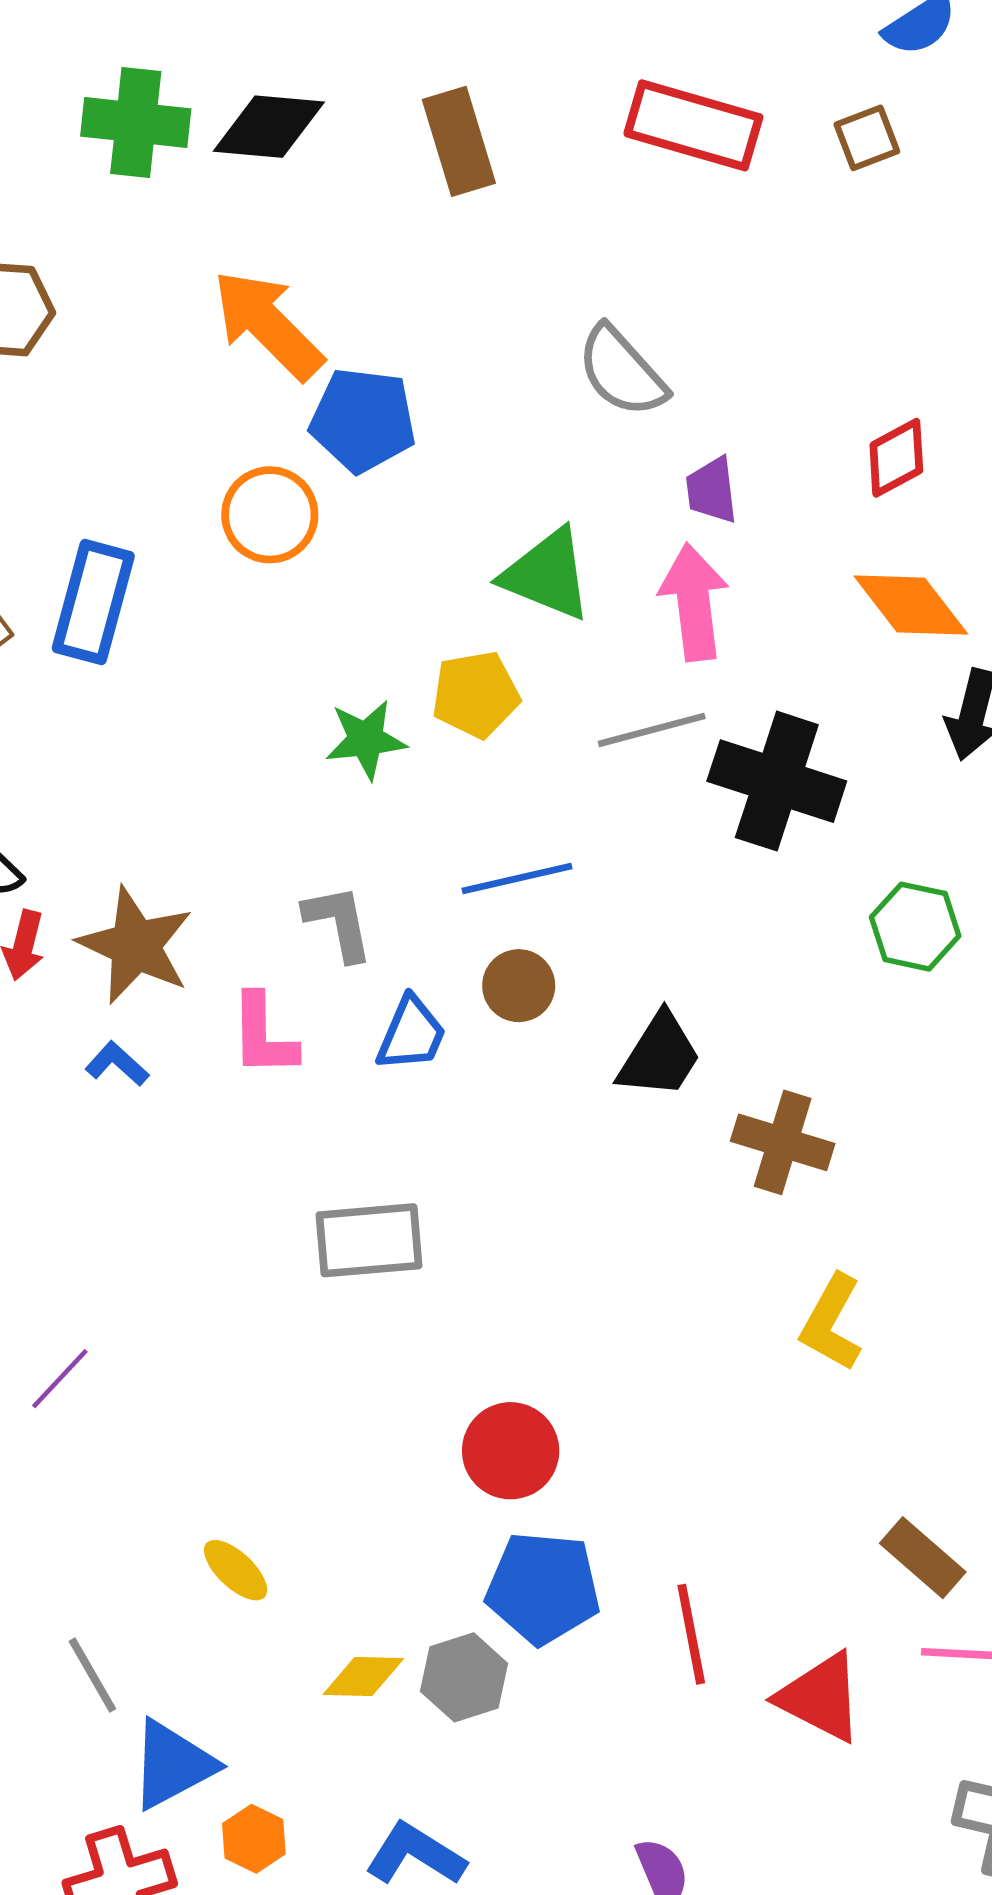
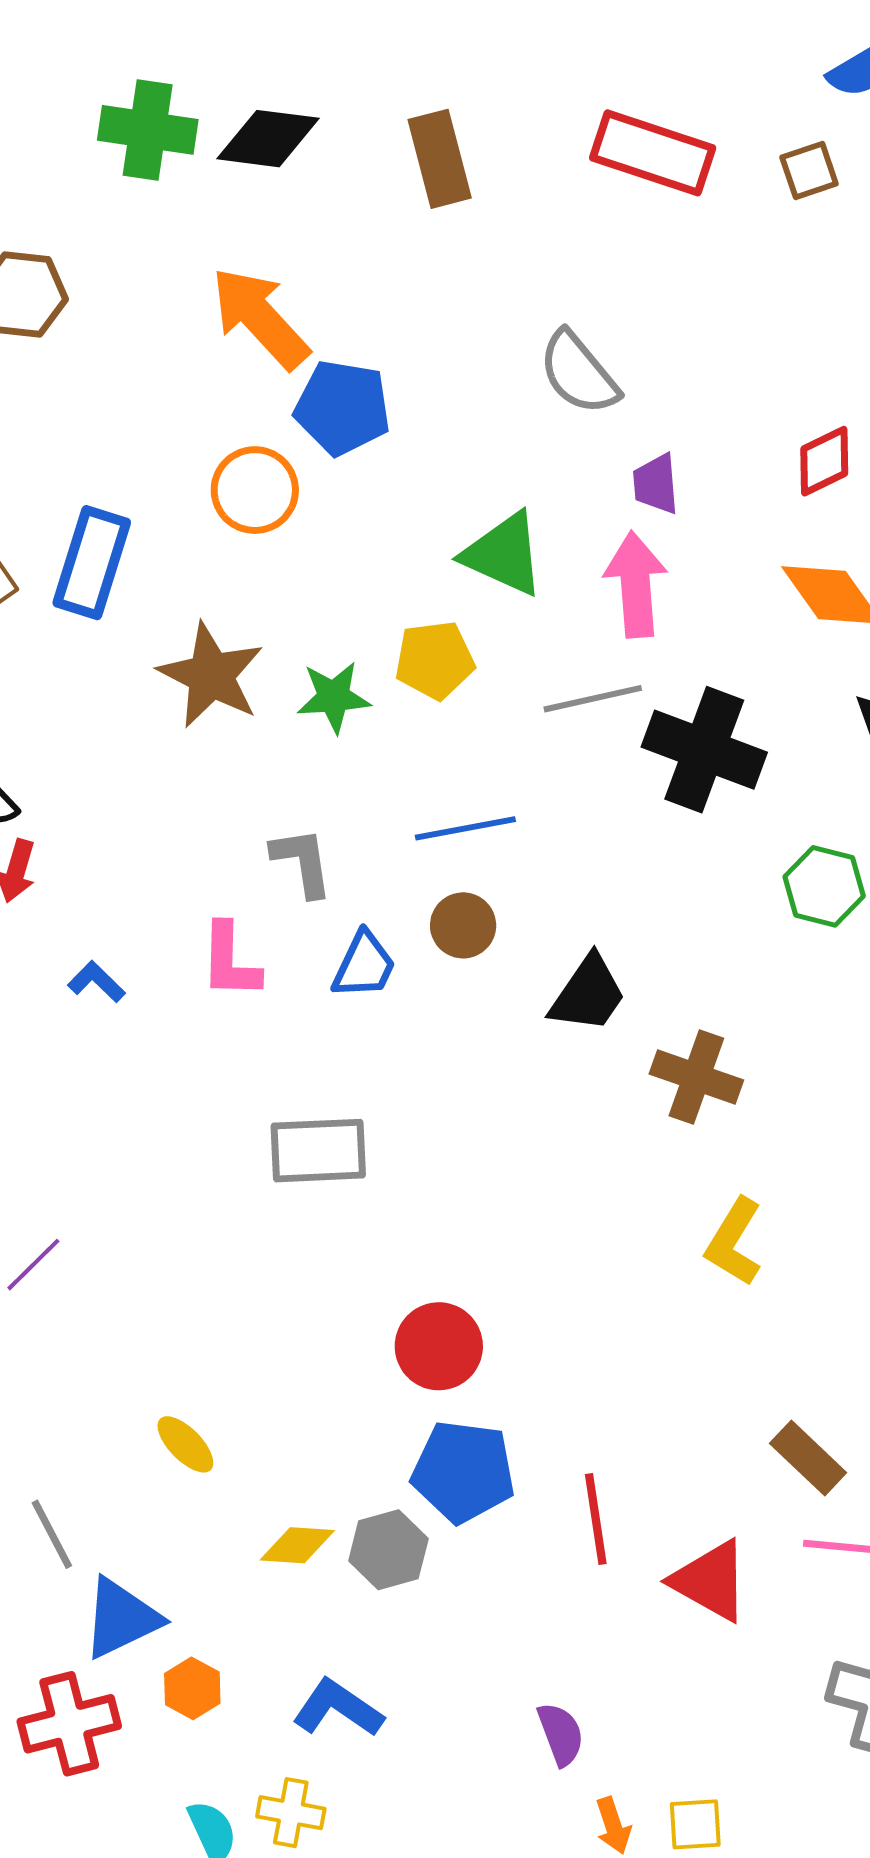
brown star: (135, 945) -> (211, 675), moved

